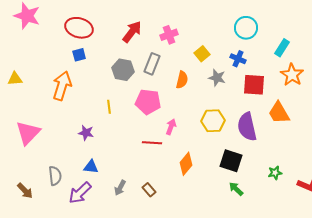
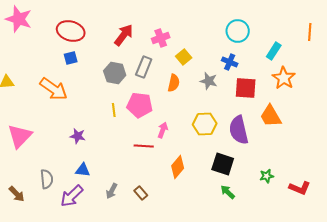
yellow square: (202, 54) -> (184, 57), moved
orange arrow: (62, 86) -> (54, 89), turned 108
yellow line: (109, 107) -> (114, 110), moved

